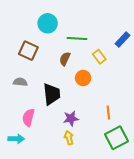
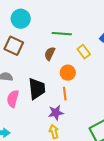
cyan circle: (48, 23) -> (21, 19), moved
orange line: (108, 112) -> (65, 94), moved
pink semicircle: (28, 117) -> (13, 99), moved

